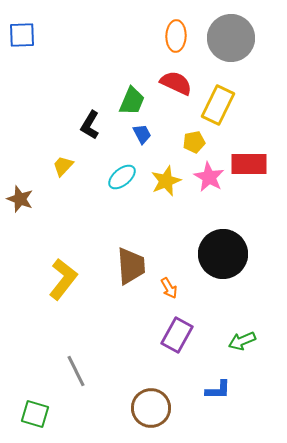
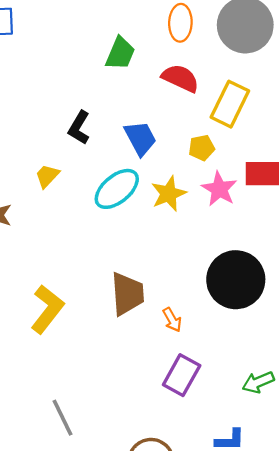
green trapezoid: (132, 101) -> (120, 53), moved
blue trapezoid: (142, 134) -> (140, 138), size x1.5
cyan ellipse: (122, 177) -> (117, 189), size x1.4

